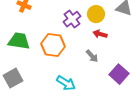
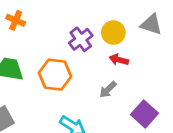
gray arrow: (92, 56) -> (108, 89), turned 88

